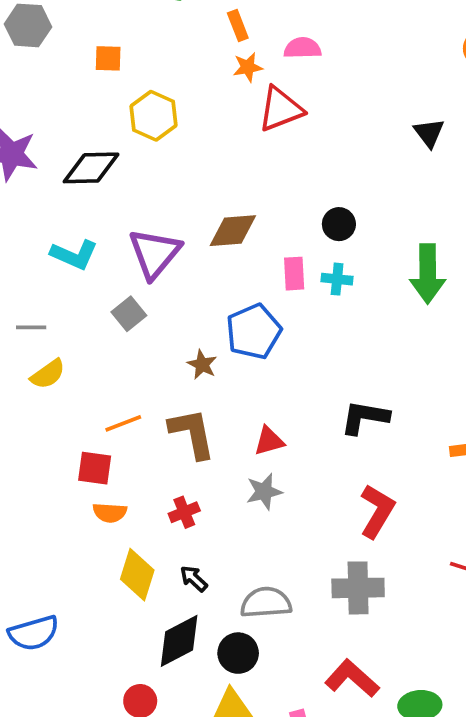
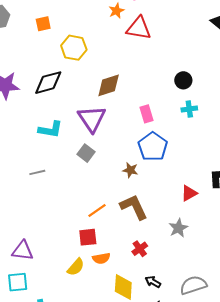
red triangle: (281, 109) -> (139, 28), turned 44
brown diamond: (233, 231) -> (109, 85), moved
pink rectangle: (294, 274) -> (147, 114), moved
yellow semicircle: (48, 374) -> (76, 267), moved
red triangle: (269, 441) -> (189, 193), moved

